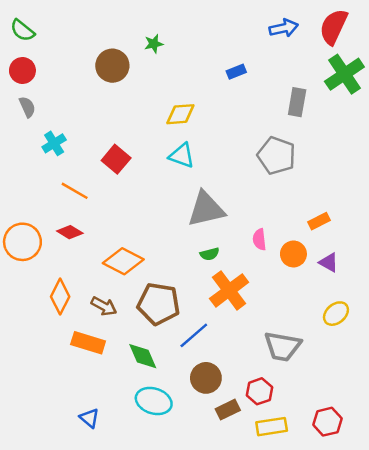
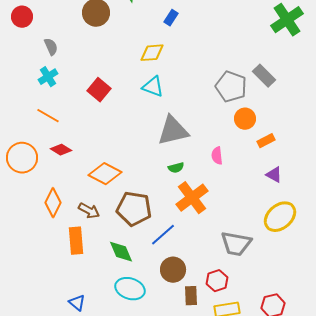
blue rectangle: (236, 72) -> (171, 18), moved, turned -35
gray rectangle: (297, 102) -> (264, 76), moved, turned -55
gray semicircle: (27, 107) -> (51, 47), moved
orange line: (75, 191) -> (48, 116), moved
orange circle: (293, 254) -> (245, 119), moved
yellow ellipse: (336, 314) -> (280, 217), size x1.5
orange rectangle: (88, 343) -> (76, 241), turned 68
brown rectangle: (228, 410) -> (191, 296), turned -66

